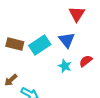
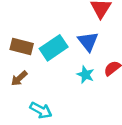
brown arrow: (11, 80) -> (19, 78), moved

